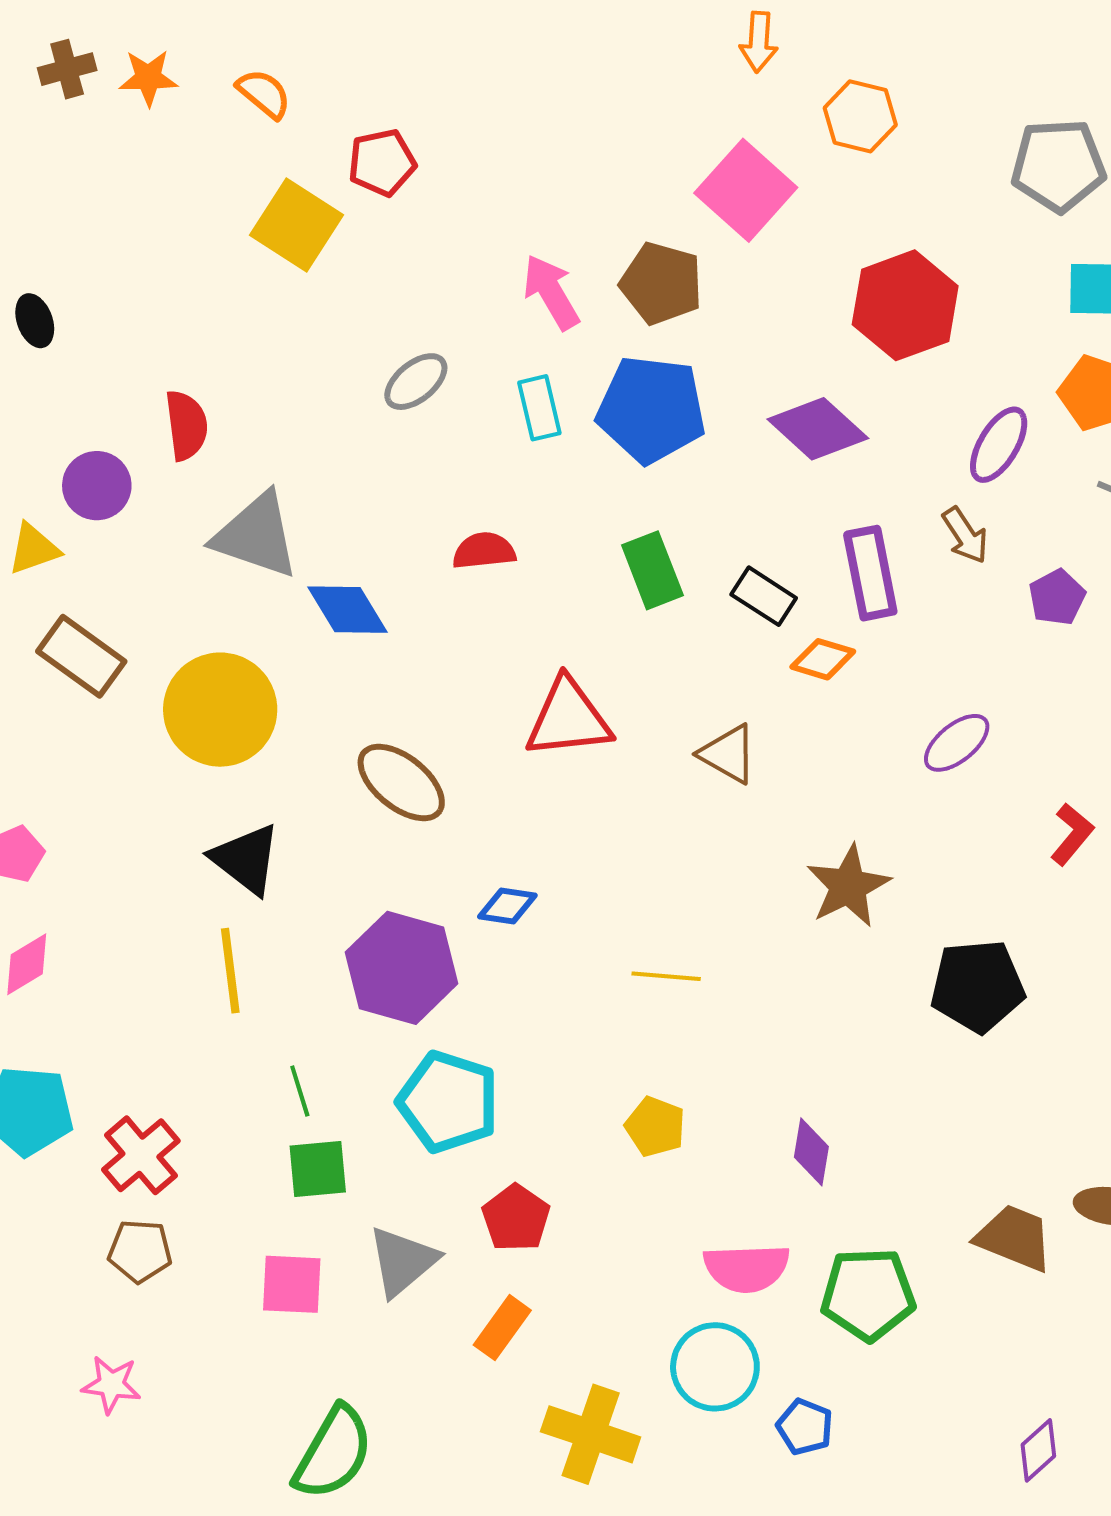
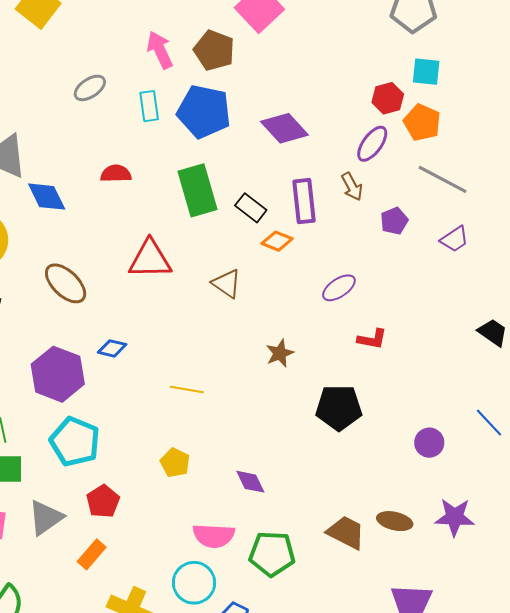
red hexagon: (905, 305) -> (388, 98), moved, size x0.6
green rectangle: (652, 570) -> (197, 190), size x1.4
red L-shape: (1072, 834) -> (372, 339), moved, turned 56
brown star: (848, 886) -> (280, 353), size x0.7
purple diamond: (811, 1152) -> (250, 482), turned -40

